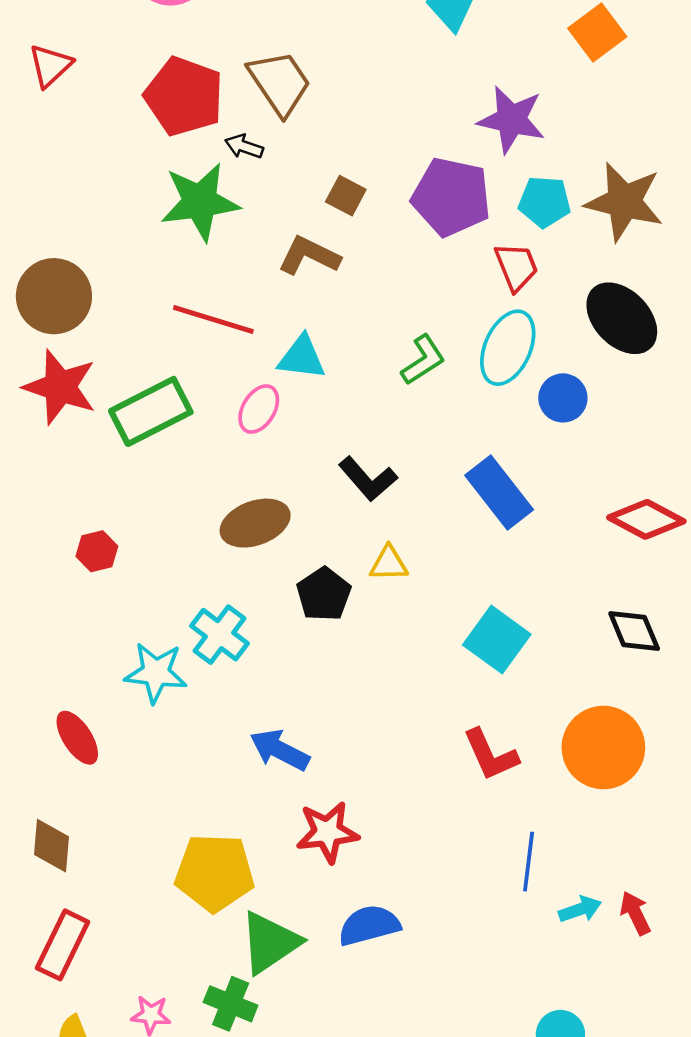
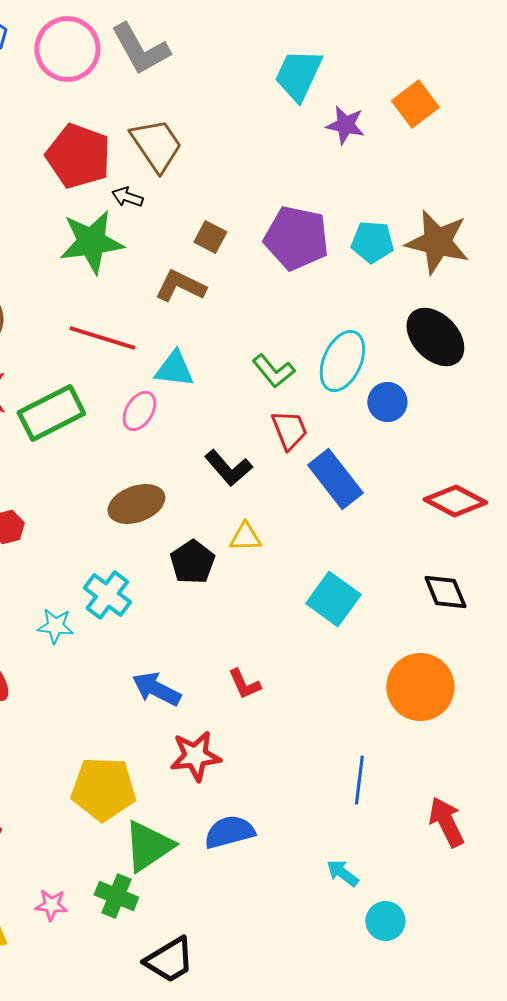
purple star: (511, 120) -> (345, 125), moved, size x0.7
red trapezoid: (516, 267) -> (289, 430), moved
green L-shape: (423, 360) -> (273, 371), turned 84
cyan star: (156, 673) -> (55, 626), size x0.7
red L-shape: (491, 755) -> (244, 684), moved, size x0.7
cyan arrow: (580, 909) -> (342, 873), moved, turned -124
red arrow: (635, 913) -> (446, 822), size x1.4

